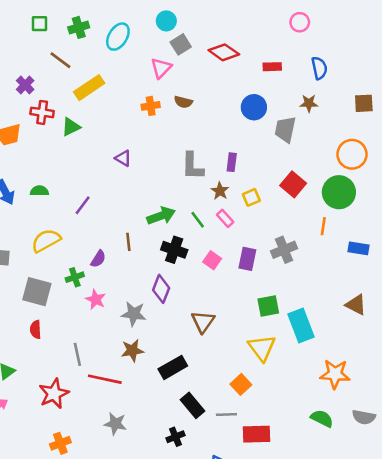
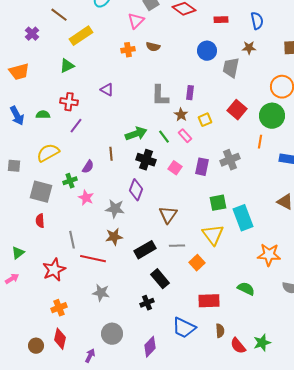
red cross: (42, 112) -> (69, 102), moved
gray line: (226, 415) -> (177, 246), moved
green semicircle: (322, 418) -> (246, 289), moved

